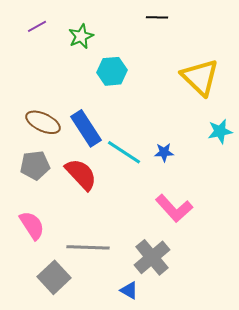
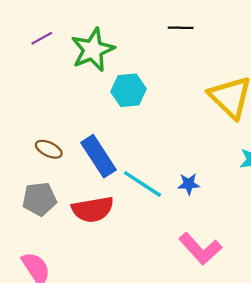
green star: (81, 36) -> (93, 50), size x1.5
brown ellipse: (43, 122) -> (49, 149), size x0.7
red semicircle: (81, 174) -> (93, 209), turned 123

